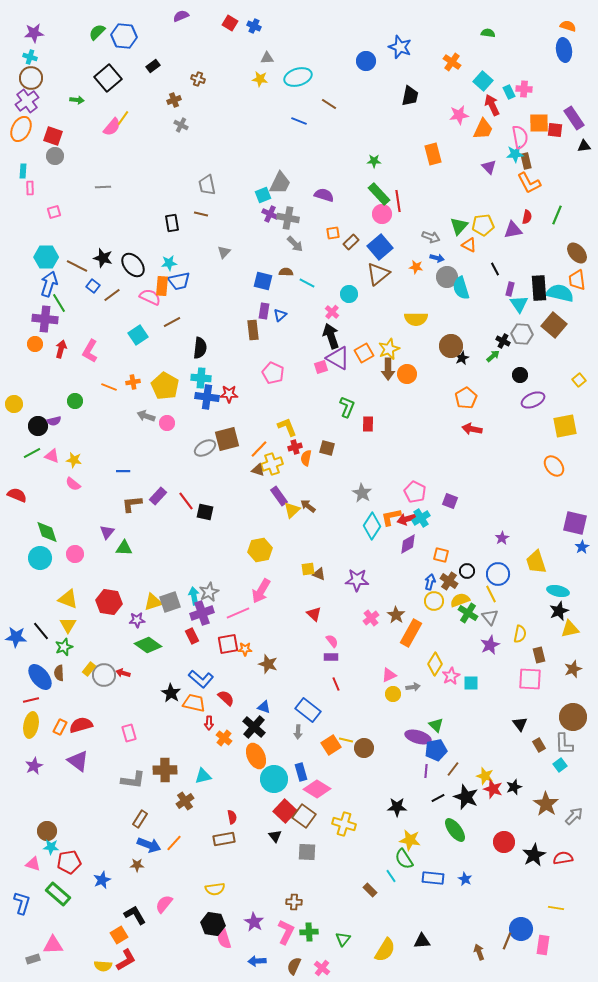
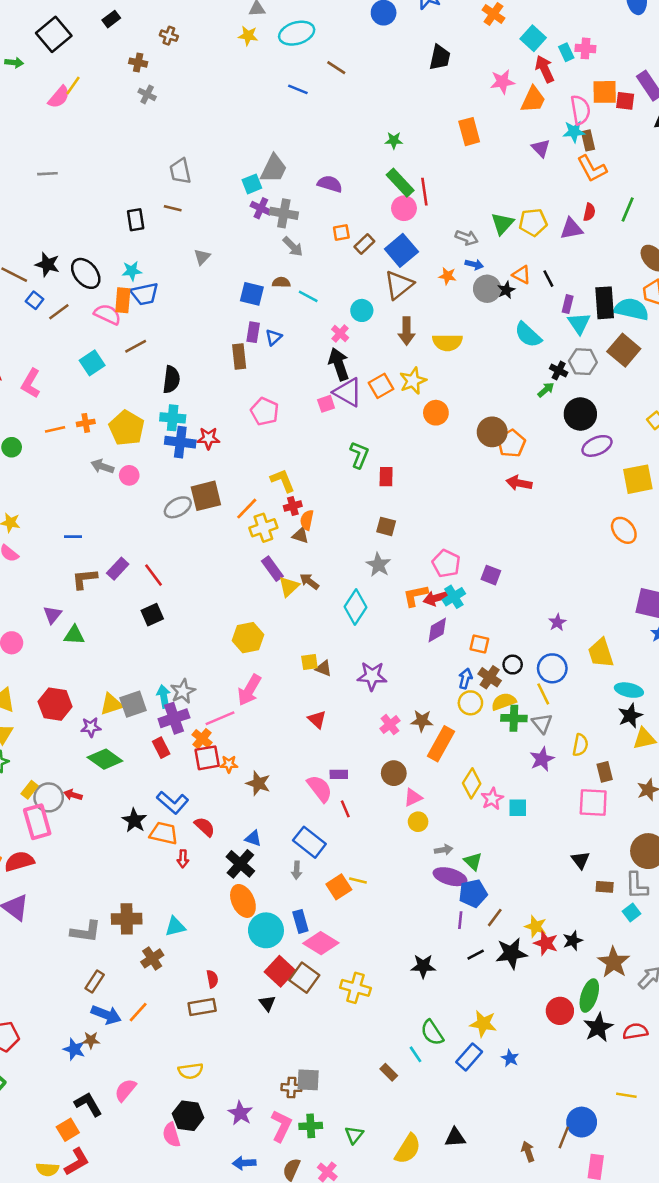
brown cross: (174, 100) -> (138, 63), turned 32
orange triangle: (469, 245) -> (522, 275), moved
cyan semicircle: (461, 288) -> (528, 335), moved, turned -30
brown circle: (451, 346) -> (492, 432), moved
black star: (462, 358) -> (506, 290), moved
brown arrow: (388, 369) -> (407, 331), moved
black circle: (520, 375) -> (580, 414), size x1.6
orange line: (109, 387) -> (55, 429), turned -35
brown square: (327, 448) -> (386, 526), moved
brown triangle: (258, 470) -> (300, 535), moved
black square: (205, 512) -> (152, 615), moved, turned -36
cyan diamond: (372, 526) -> (355, 607), moved
green cross: (468, 613) -> (514, 718), turned -30
brown star: (396, 615) -> (422, 721), turned -30
pink semicircle: (332, 641) -> (320, 788), moved, size x1.6
gray arrow: (413, 687) -> (444, 850), moved
pink rectangle: (129, 733) -> (37, 822), moved, size x1.5
orange cross: (224, 738) -> (202, 739), moved
brown rectangle: (539, 745) -> (605, 887), turned -56
brown circle: (364, 748) -> (394, 773), moved
black star: (466, 797) -> (511, 953), turned -30
green ellipse: (455, 830) -> (589, 996), moved, turned 55
yellow star: (410, 840) -> (483, 1024), moved
gray square: (307, 852) -> (308, 1080), moved
blue rectangle: (433, 878) -> (469, 1057), turned -55
blue star: (102, 880) -> (74, 1049), moved, turned -30
pink semicircle: (224, 939) -> (171, 1135), moved
pink rectangle: (543, 945) -> (596, 1167), moved

